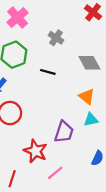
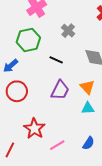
purple trapezoid: (64, 132) -> (60, 90), moved
pink line: (55, 173) -> (57, 145), moved

